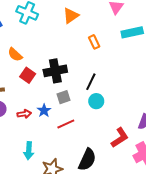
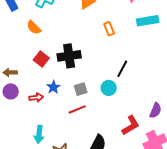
orange semicircle: (15, 55) -> (34, 28), moved
black line: (91, 82) -> (122, 69), moved
gray square: (64, 97) -> (81, 89), moved
blue star: (44, 111) -> (53, 87), moved

